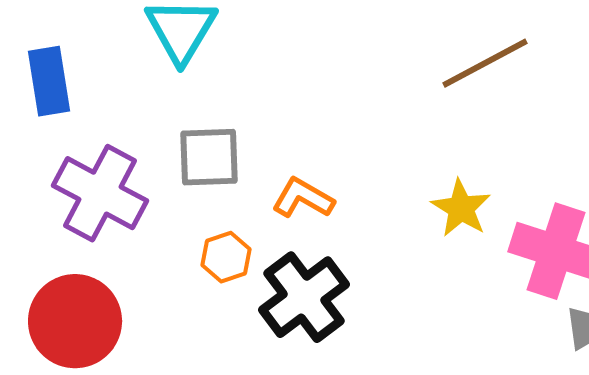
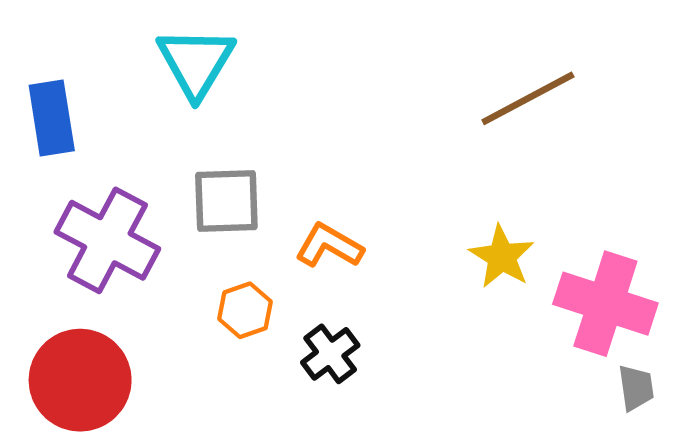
black cross: (304, 297) -> (330, 354), size x0.6

